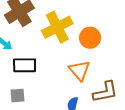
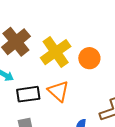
orange triangle: (79, 70) -> (58, 91), moved

